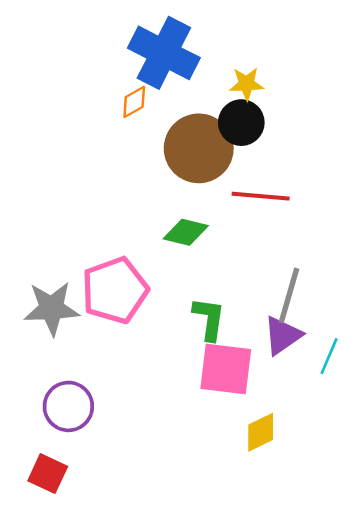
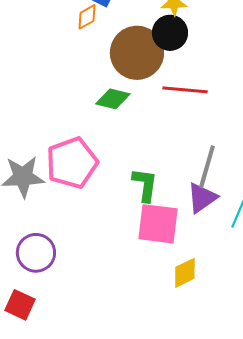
green diamond: (186, 232) -> (113, 99), moved

